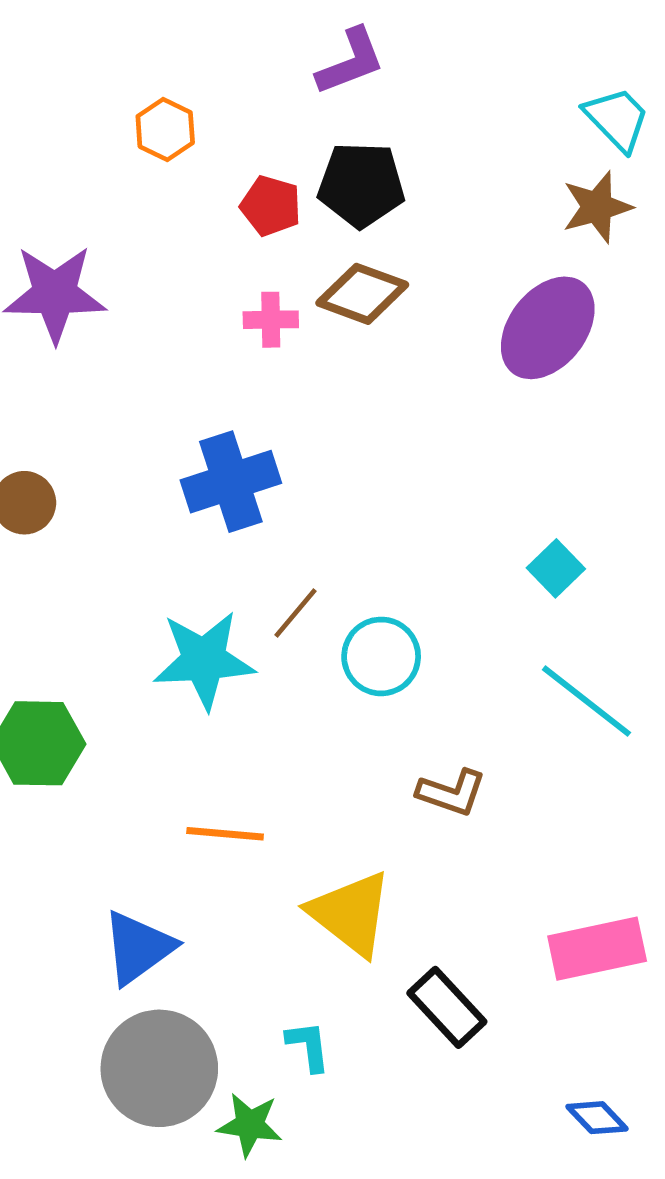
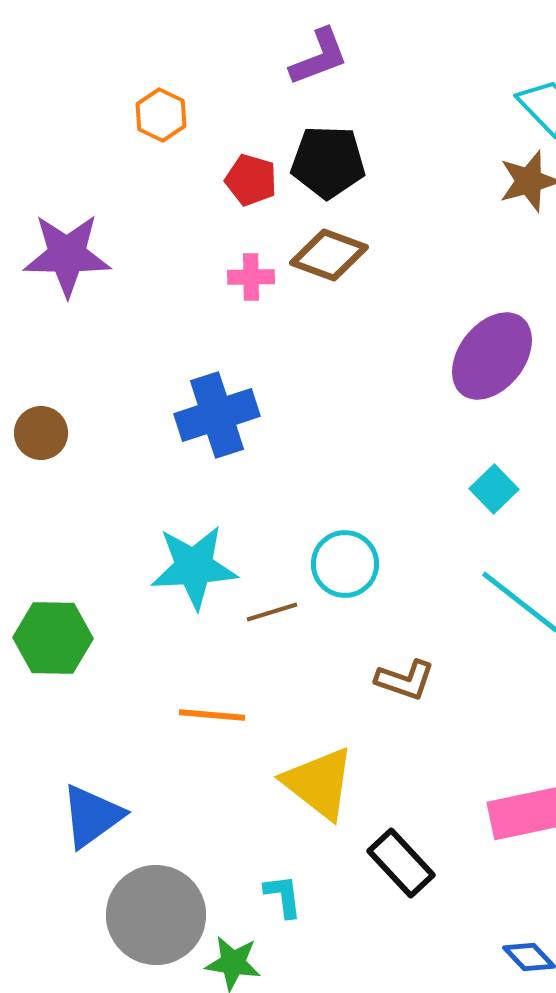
purple ellipse: (548, 328) -> (492, 356), moved
brown line: (295, 613) -> (272, 612), moved, turned 33
blue triangle: (138, 947) -> (92, 816), moved

